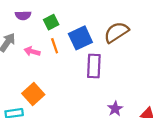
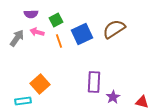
pink arrow: (32, 51) -> (37, 32), moved
purple rectangle: (94, 66) -> (94, 82), moved

